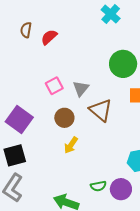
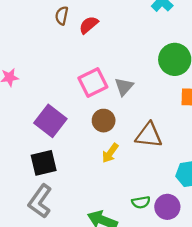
pink square: (54, 86) -> (93, 83), size x1.4
brown triangle: (101, 110) -> (149, 135), moved, turned -35

